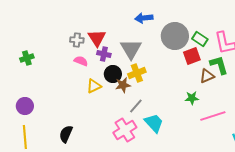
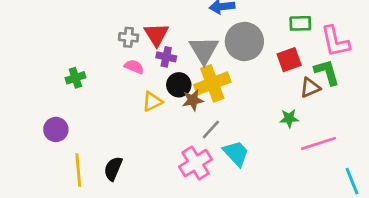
gray circle: (175, 36) -> (244, 41), moved
green rectangle: (200, 39) -> (300, 23), moved, turned -35
green cross: (27, 58) -> (75, 78), moved
yellow cross: (137, 73) -> (212, 83), size x1.4
yellow line: (25, 137) -> (78, 170), moved

